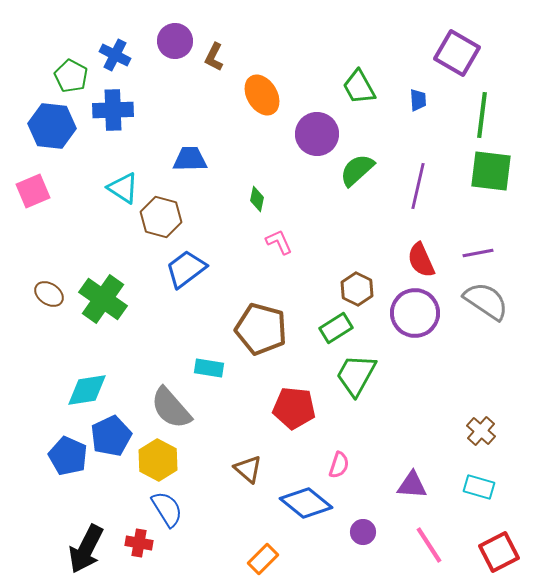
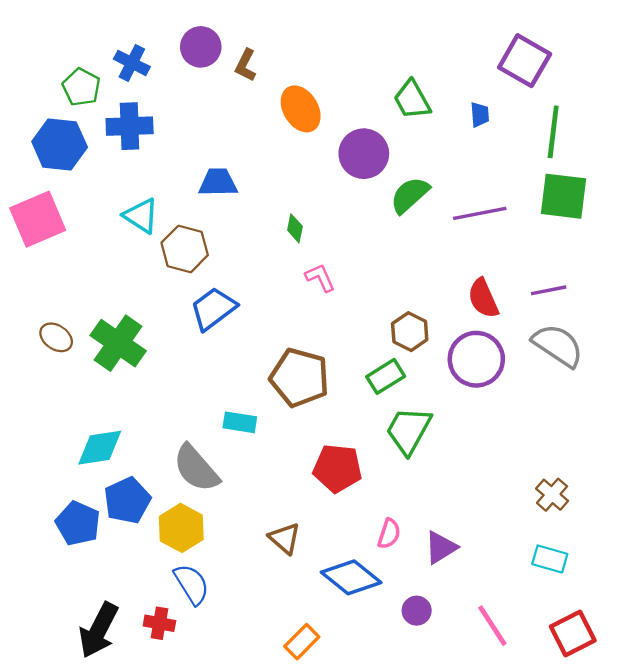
purple line: (418, 186) -> (480, 213), turned 66
pink square: (33, 191) -> (38, 219), size x1.4
purple triangle: (412, 485) -> (441, 547), moved, turned -36

